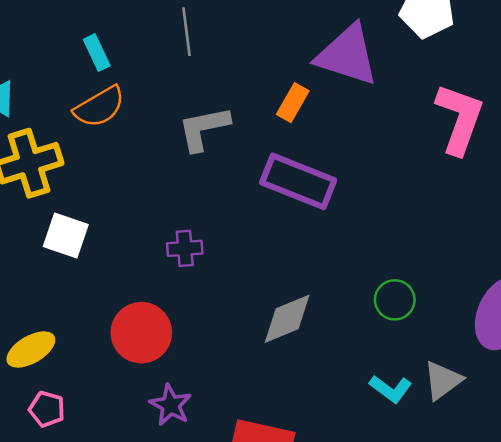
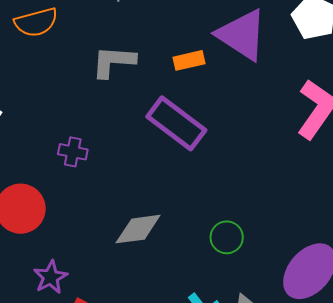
orange rectangle: (293, 103) -> (189, 60), turned 32
purple star: (171, 405) -> (51, 277), moved

